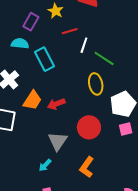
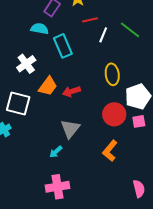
green line: (104, 58) -> (130, 30), moved
red circle: (89, 127) -> (114, 114), moved
orange L-shape: (87, 167) -> (110, 151), moved

